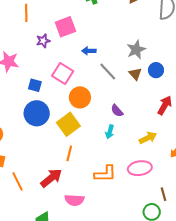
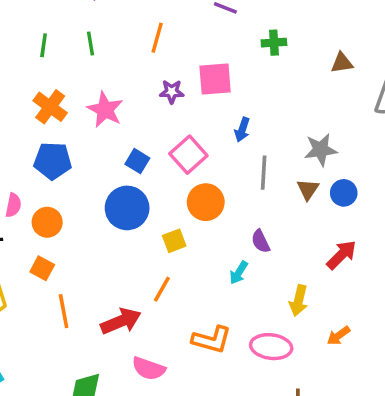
blue arrow: (89, 51) -> (242, 130), turned -88
gray line: (108, 72) -> (264, 173), turned 30
yellow square: (68, 124) -> (174, 241), size x0.6
yellow arrow: (148, 138) -> (299, 300), turned 114

